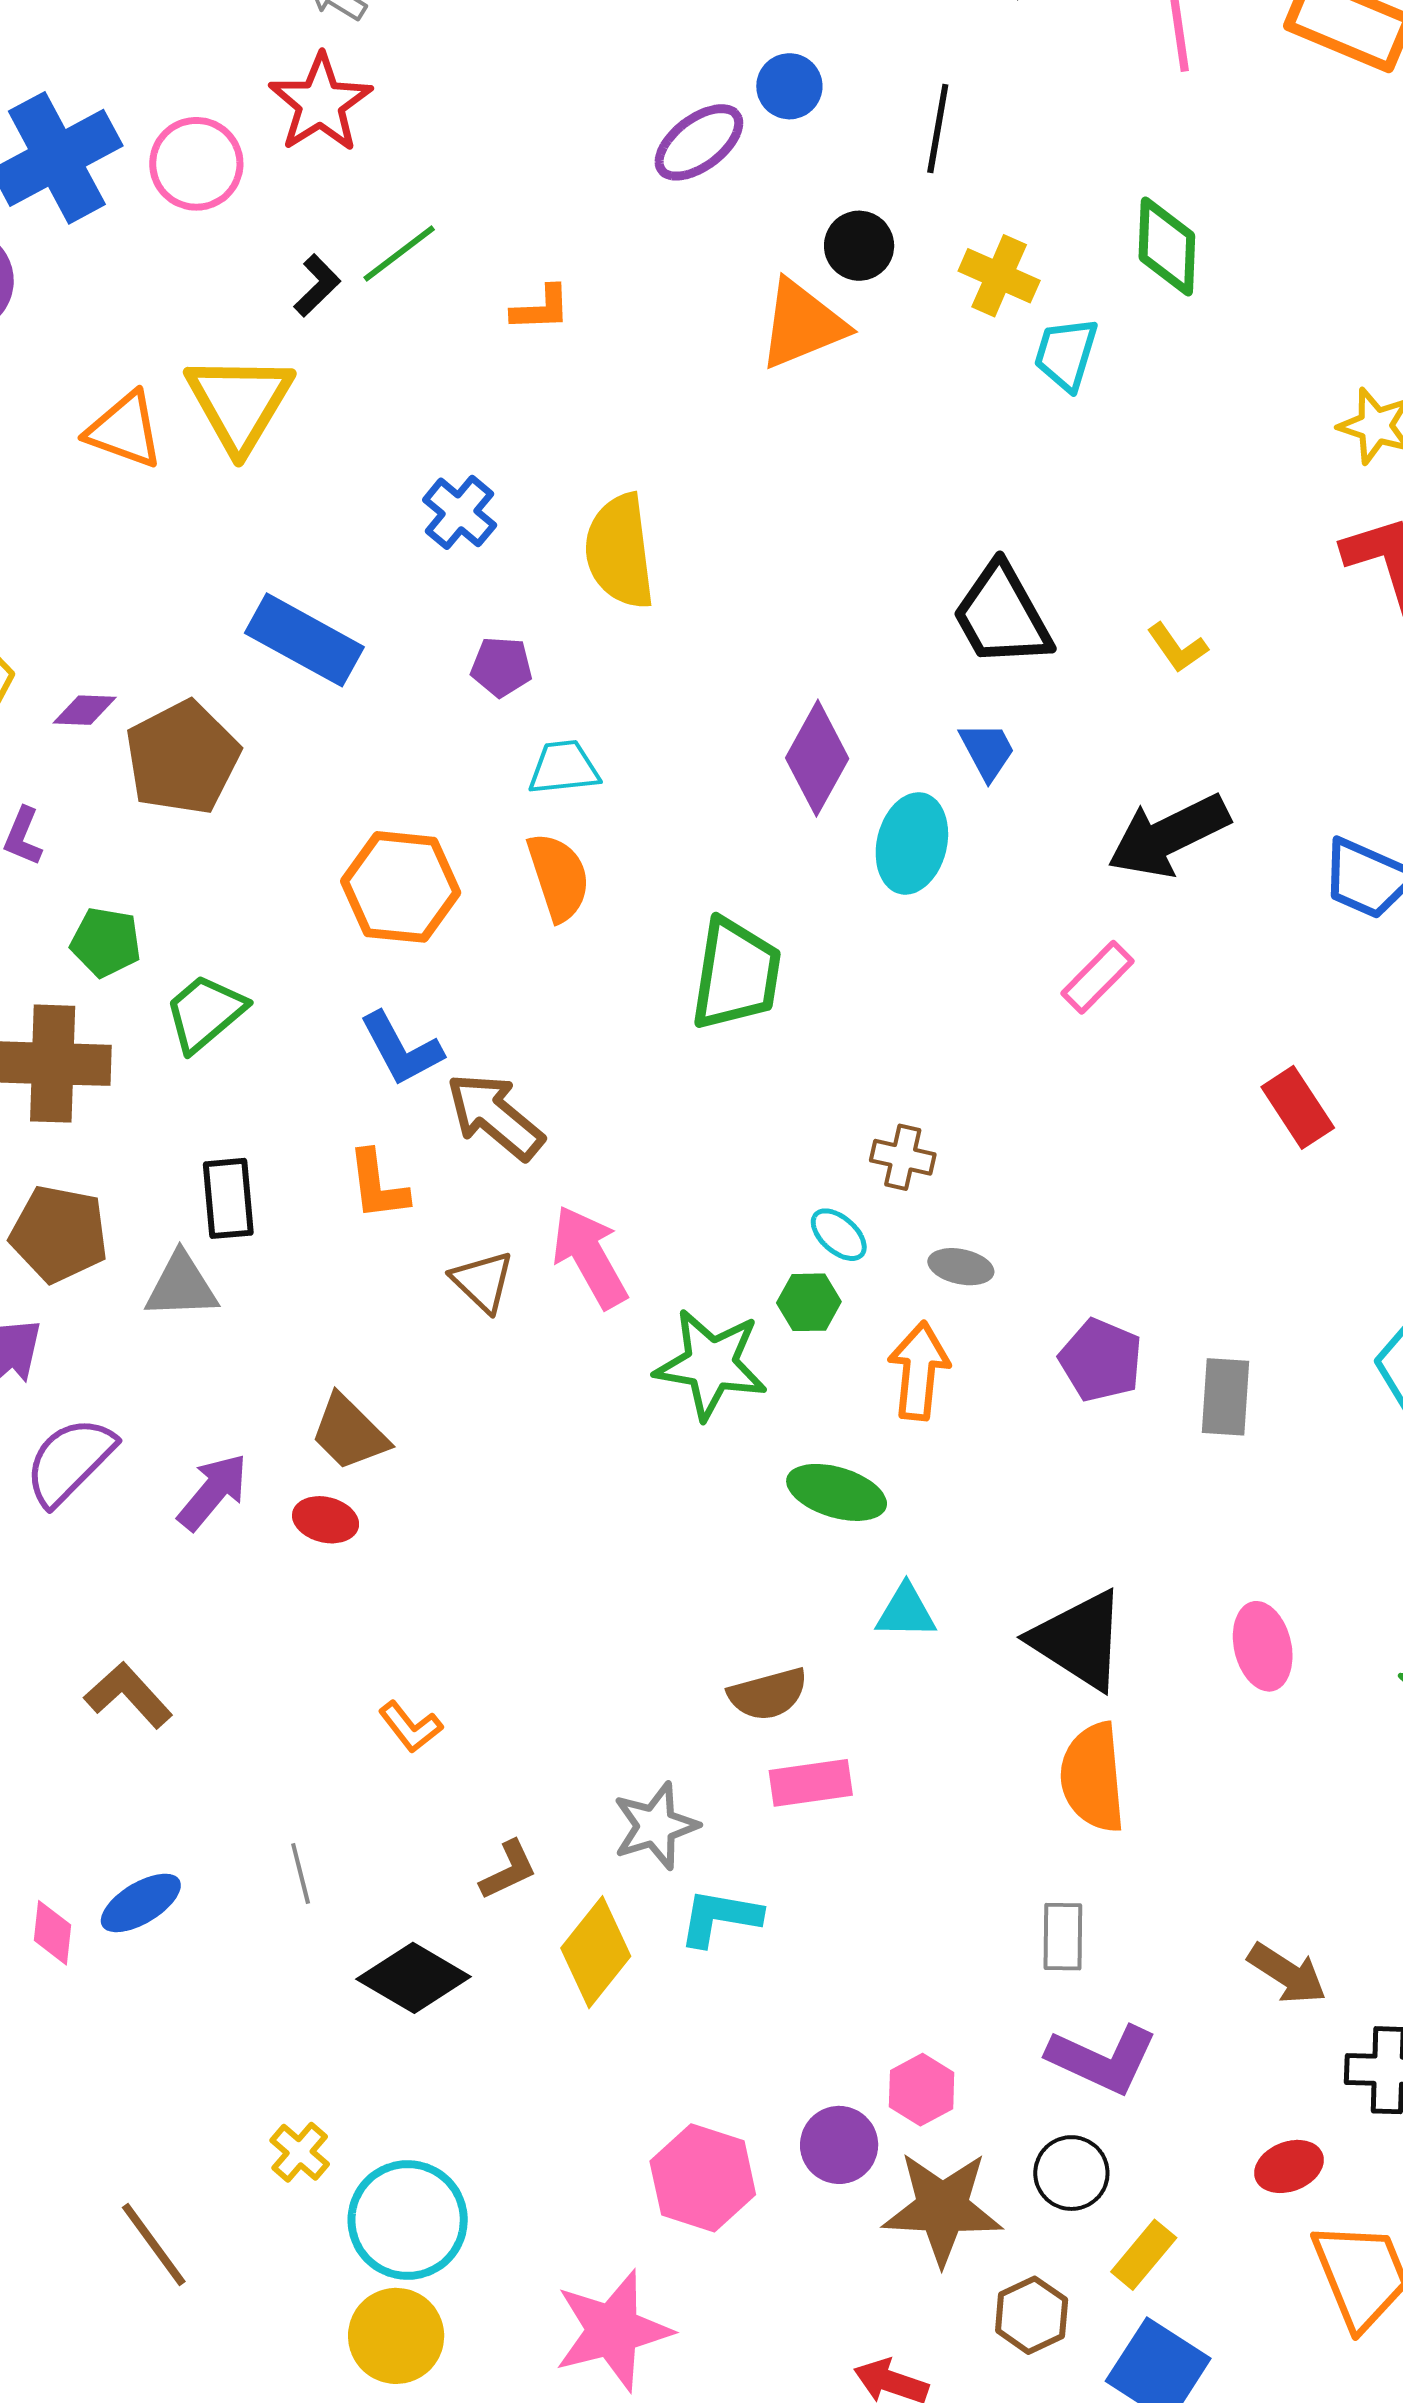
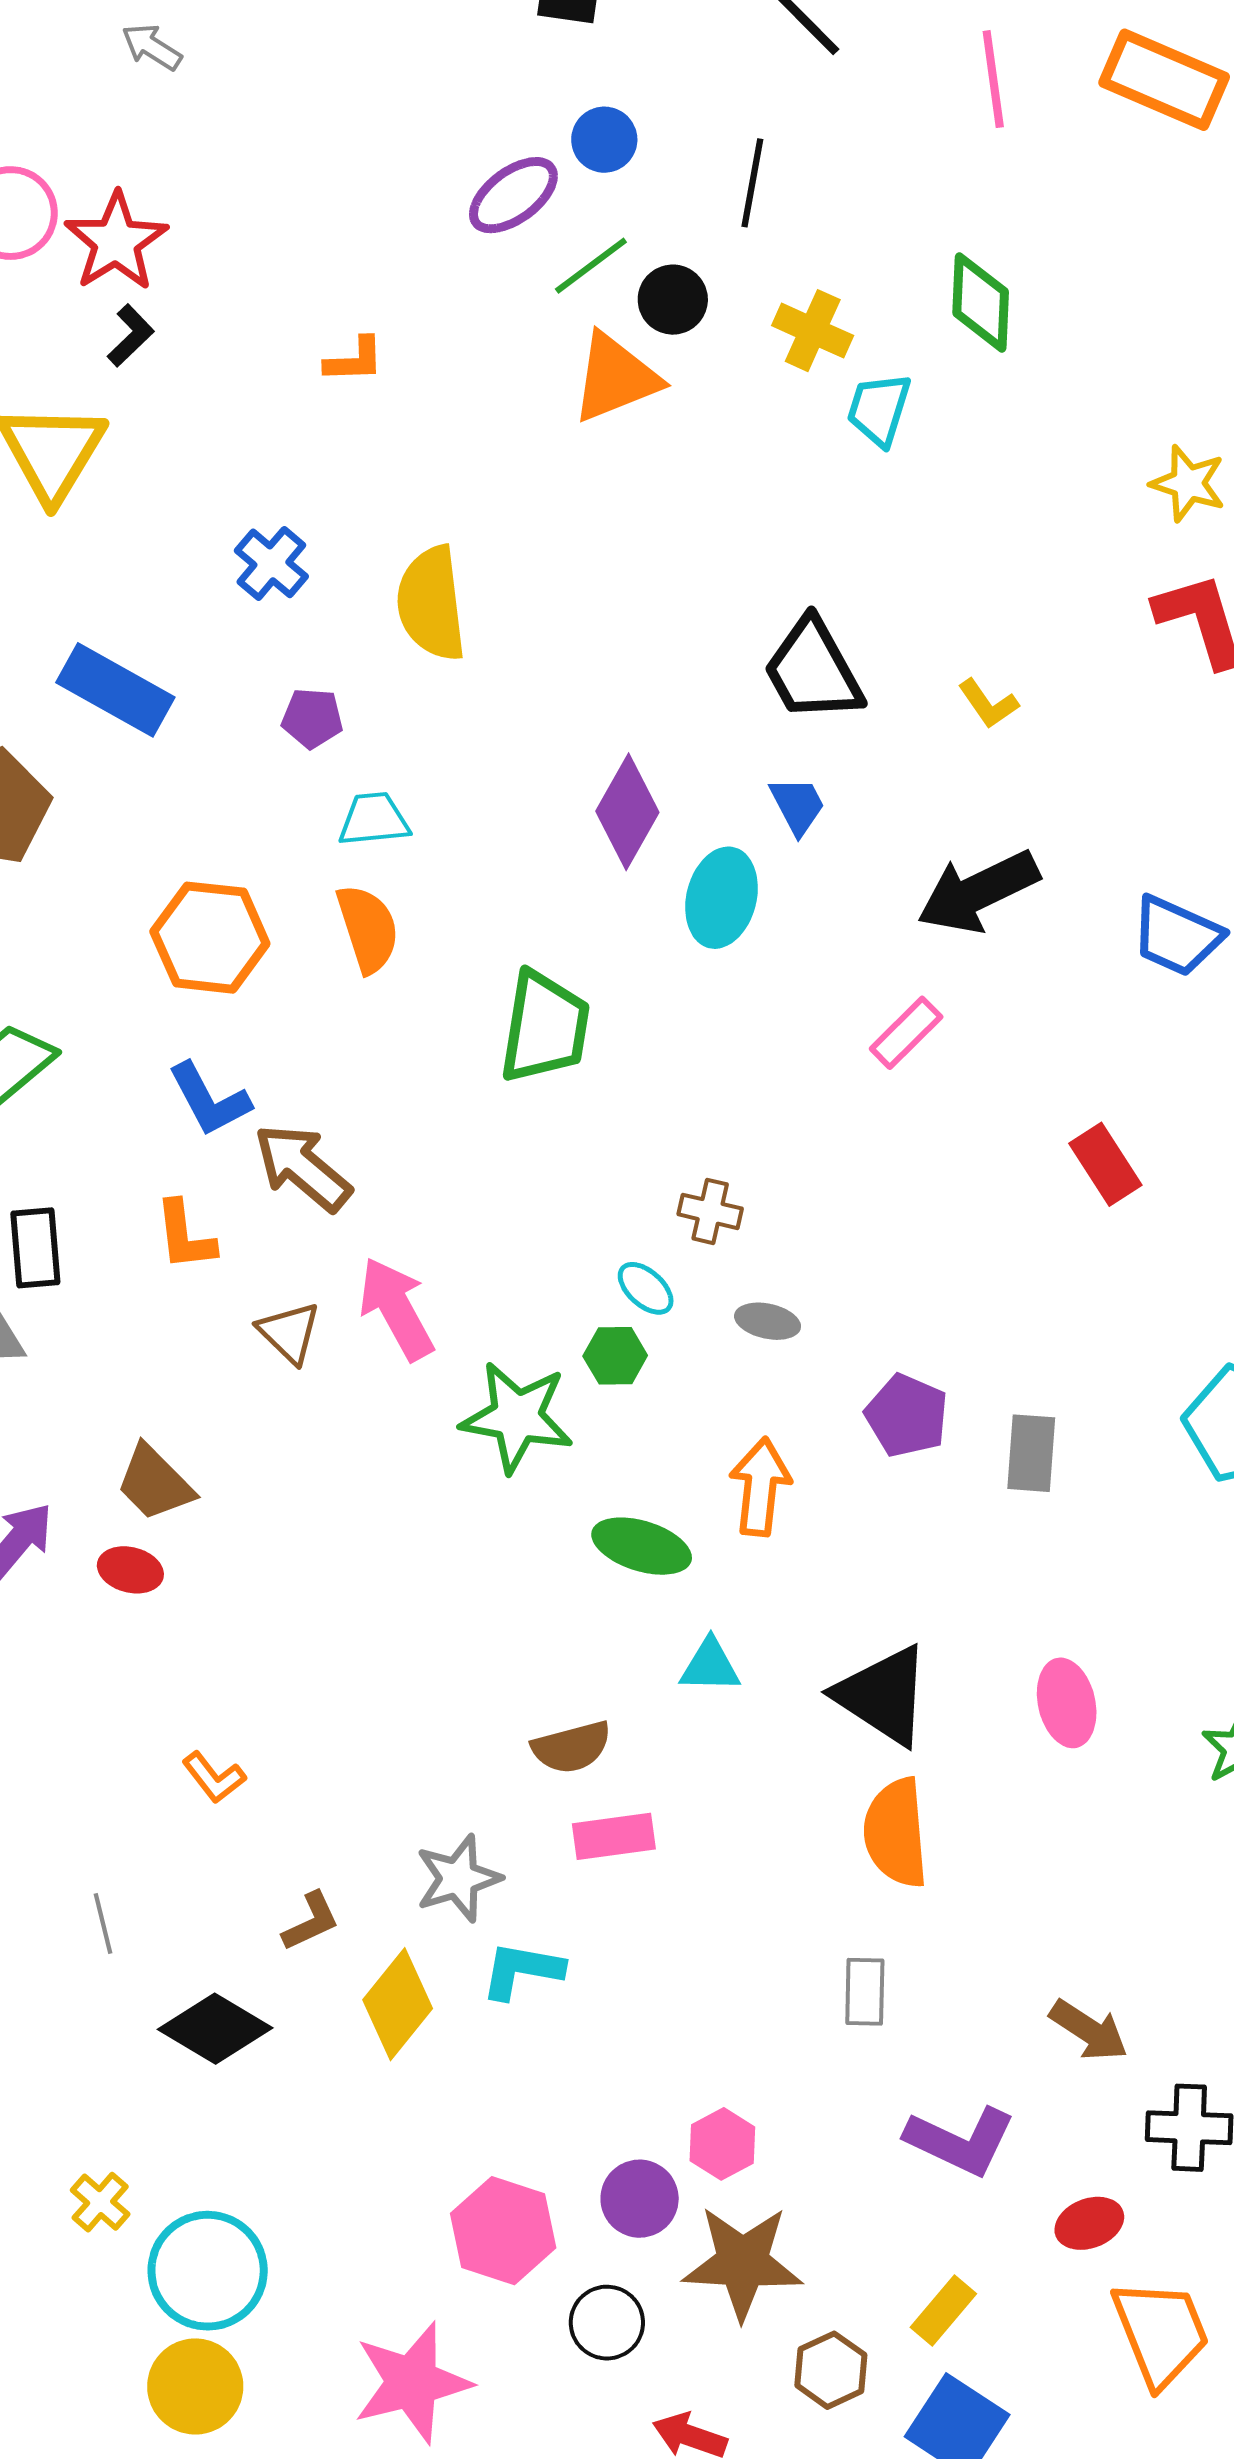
red star: (320, 103) -> (116, 242), moved
green line: (399, 253) -> (591, 266), moved
orange arrow: (919, 1371) -> (760, 1487), moved
purple L-shape: (1102, 2059) -> (960, 2141), moved
black circle: (1071, 2173) -> (607, 2323), moved

